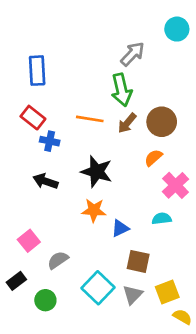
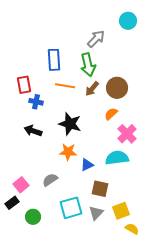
blue rectangle: (37, 71) -> (54, 60), moved
red rectangle: (33, 118) -> (24, 85), turned 42
cyan semicircle: (162, 219) -> (117, 158), size x1.6
pink square: (29, 241) -> (21, 185), moved
gray semicircle: (58, 260) -> (50, 180), moved
cyan square: (98, 288) -> (71, 208), turned 30

